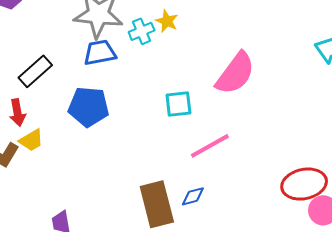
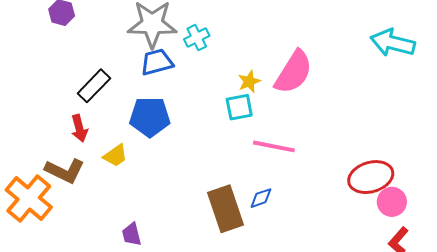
yellow star: (167, 21) -> (249, 82), moved, turned 30
yellow trapezoid: (31, 140) -> (115, 156), moved
pink line: (210, 146) -> (274, 146), turned 45

